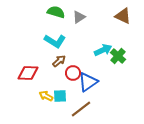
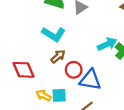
red diamond: (28, 73) -> (24, 70), turned 65
blue triangle: (88, 82) -> (90, 80), turned 45

